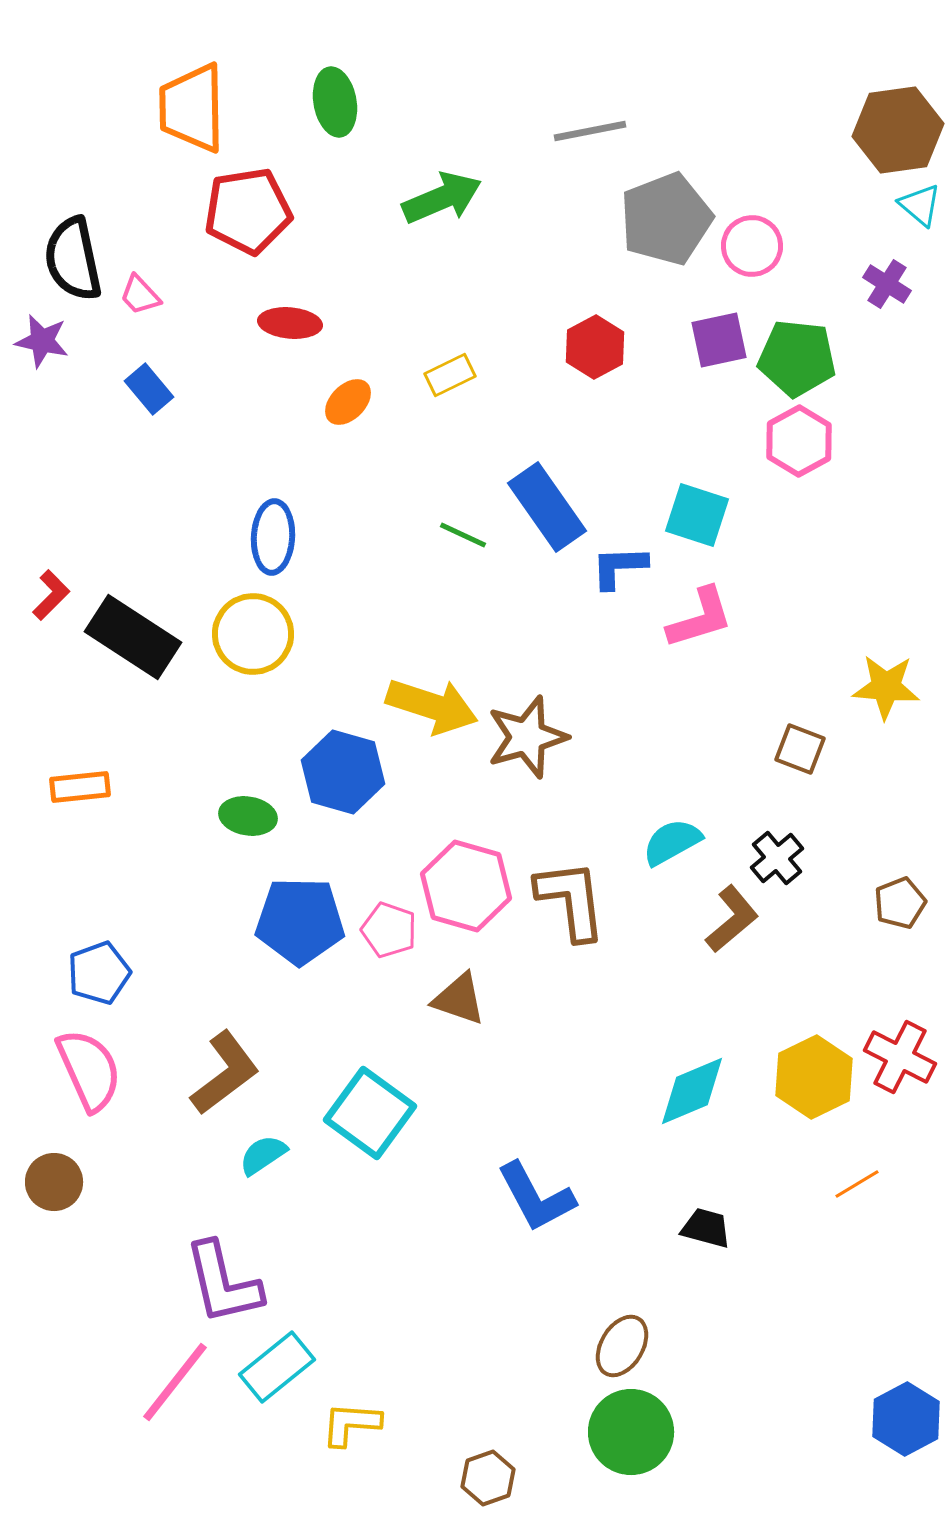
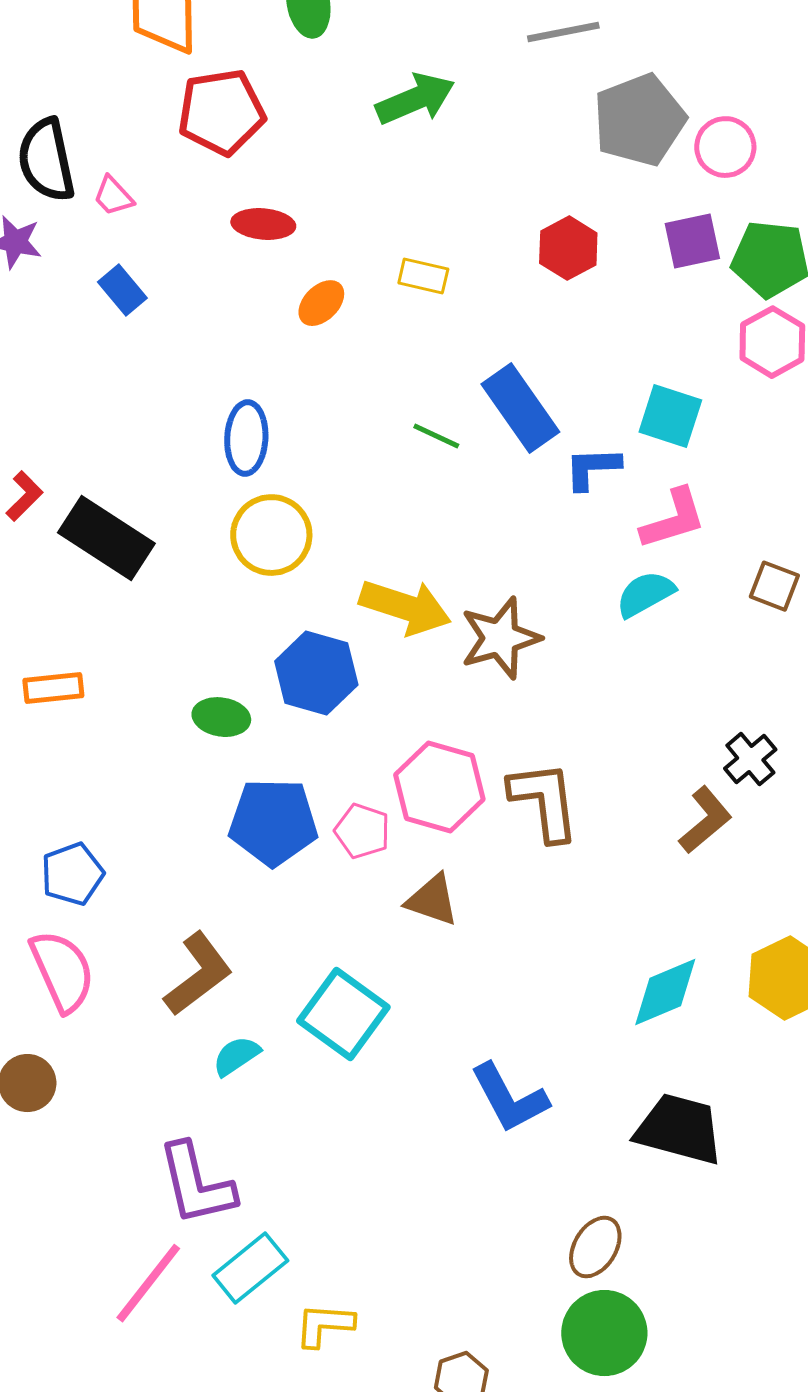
yellow rectangle: (450, 375) -> (423, 276), turned 39
yellow circle: (253, 634) -> (271, 535), moved
brown square: (800, 749) -> (774, 586), moved
cyan semicircle: (672, 842) -> (645, 594), moved
black trapezoid: (706, 1228) -> (679, 1129), size x1.8

